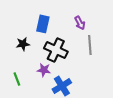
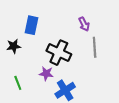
blue rectangle: (43, 24) -> (32, 25), moved
black star: (23, 44) -> (14, 46), moved

